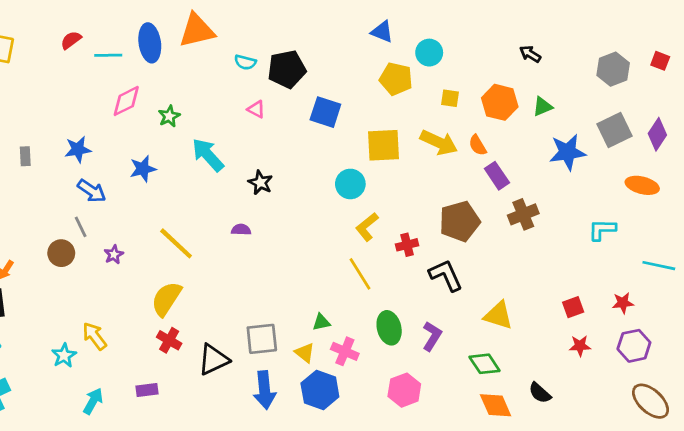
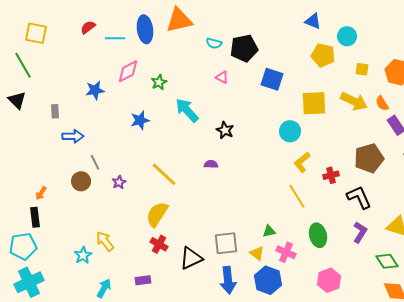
blue star: (78, 149) -> (95, 90), moved
blue arrow: (92, 191) -> (73, 136), moved, turned -35
purple L-shape: (432, 336) -> (360, 232), moved

